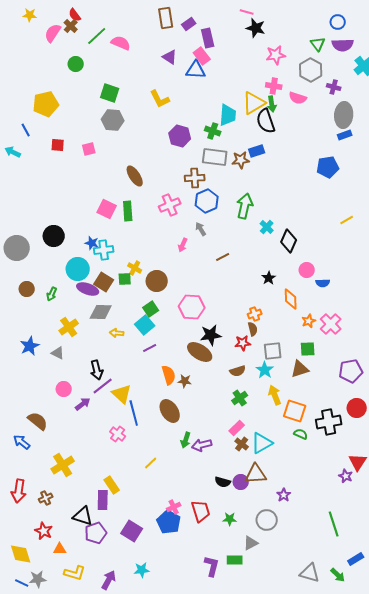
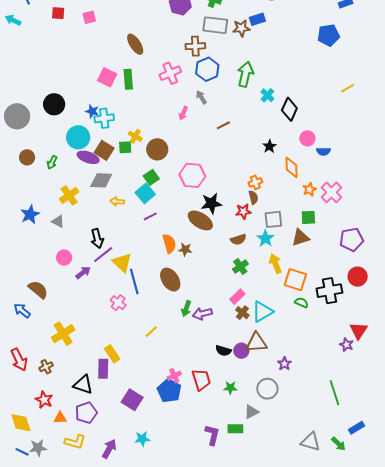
red arrow: (19, 491) -> (19, 360), turned -35
purple pentagon: (96, 533) -> (86, 413), moved

